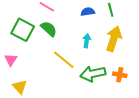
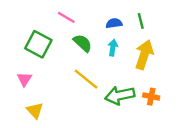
green semicircle: (49, 29) -> (83, 43), moved
cyan arrow: (87, 41) -> (113, 48), moved

